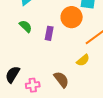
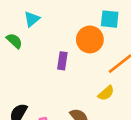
green semicircle: (26, 26) -> (14, 41), moved

